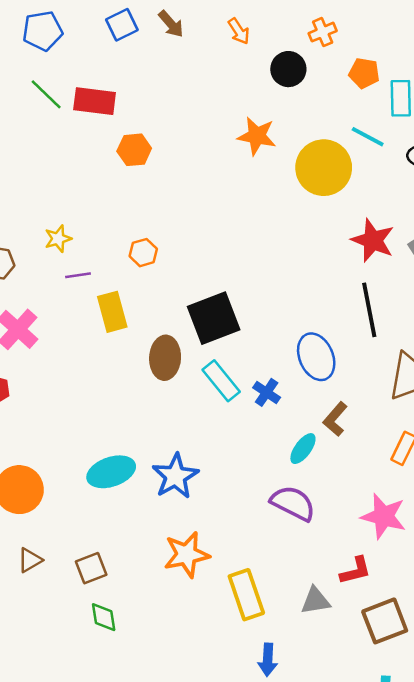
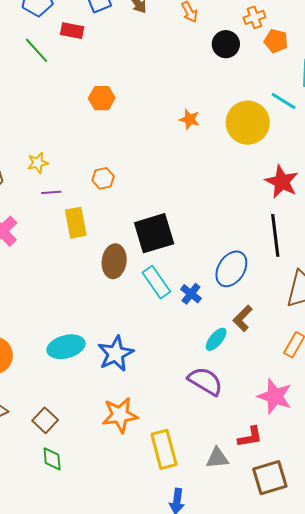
orange pentagon: (364, 73) -> (276, 41), moved
red rectangle: (95, 101) -> (72, 31), moved, size x0.7
orange star: (257, 136) -> (190, 119), moved, size x0.7
blue ellipse: (316, 357) -> (231, 269), turned 51
brown square: (91, 568) -> (45, 420), turned -30

